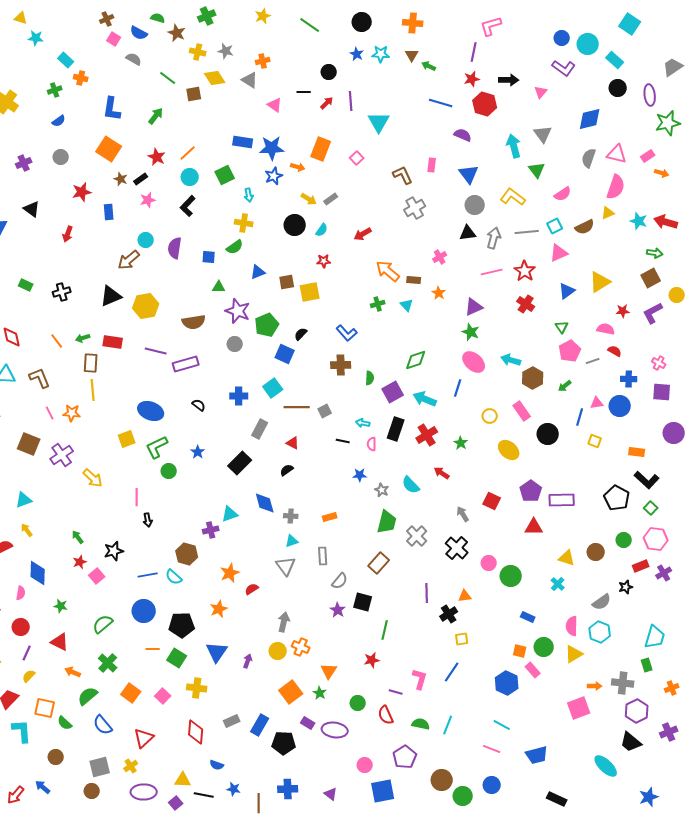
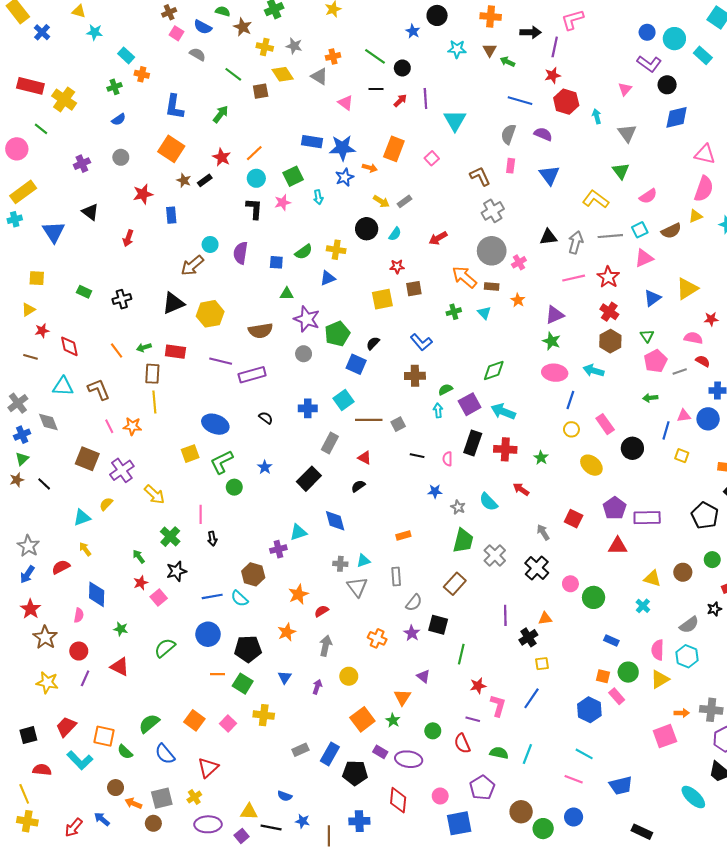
green line: (310, 25) -> (375, 56), moved
blue star: (357, 54) -> (413, 31), moved
black arrow: (509, 80) -> (530, 32), moved
black circle: (618, 88) -> (667, 85), moved
cyan arrow: (514, 146) -> (597, 116), moved, size x0.6
gray semicircle: (589, 158) -> (508, 134), moved
pink star: (148, 200) -> (283, 202), moved
gray circle: (475, 205) -> (492, 251), moved, size x1.4
black L-shape: (188, 206) -> (254, 209), turned 140
yellow cross: (244, 223) -> (336, 250), moved
brown square: (287, 282) -> (414, 289), moved
pink ellipse: (474, 362) -> (555, 373), turned -35
green semicircle: (370, 378) -> (445, 389), turned -120
brown hexagon: (533, 378) -> (610, 341), moved
green arrow: (565, 386) -> (650, 398), turned 32
blue line: (458, 388) -> (570, 400), moved
cyan arrow: (363, 423) -> (438, 410), moved, turned 72
red cross: (427, 435) -> (505, 449), turned 35
gray cross: (291, 516) -> (340, 564), moved
gray arrow: (284, 622) -> (326, 646), moved
orange cross: (301, 647) -> (377, 638), moved
blue triangle: (217, 652) -> (285, 677), size x0.6
red star: (372, 660) -> (478, 686), moved
green cross: (108, 663) -> (170, 537), moved
orange arrow: (73, 672) -> (133, 803), moved
yellow semicircle: (29, 676) -> (106, 504), moved
cyan L-shape: (22, 731) -> (80, 760), turned 140
red diamond: (196, 732) -> (398, 800), moved
purple triangle: (331, 794) -> (423, 676), moved

